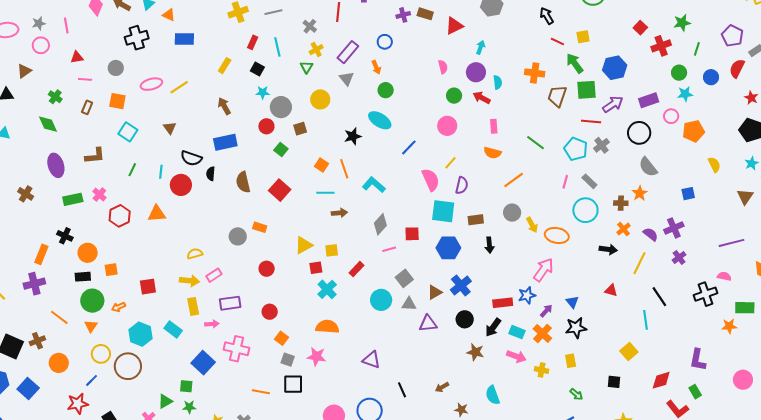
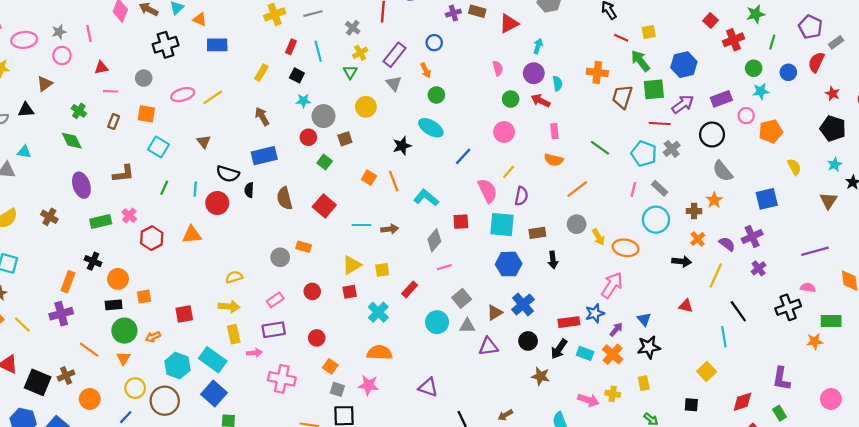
cyan line: (325, 193) -> (362, 225), moved
blue square: (688, 194) -> (767, 199), size x1.5
red square: (412, 234) -> (461, 222), moved
red square: (316, 268) -> (350, 292), moved
pink rectangle: (214, 275) -> (275, 300), moved
cyan rectangle: (173, 329) -> (213, 360), size x1.4
pink arrow: (516, 356) -> (588, 400), moved
blue square: (203, 363) -> (214, 394), moved

